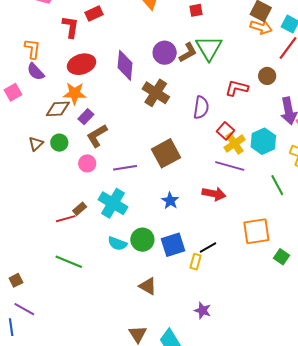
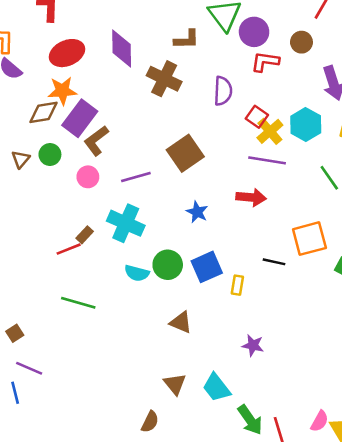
purple circle: (165, 53) -> (254, 32), moved
brown L-shape: (188, 53) -> (187, 40), moved, turned 35
purple rectangle: (86, 117) -> (80, 118), size x1.8
black line: (208, 248) -> (274, 262), moved, turned 48

